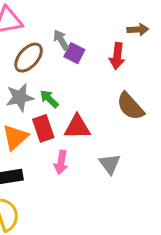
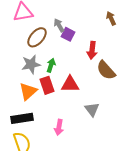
brown arrow: (138, 30) -> (111, 18), turned -112
red arrow: (117, 56) -> (92, 50), moved
green arrow: (49, 99) -> (51, 65), turned 64
pink arrow: (61, 162) -> (59, 127), moved

